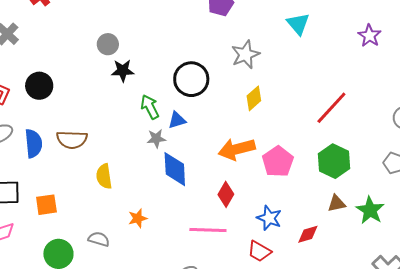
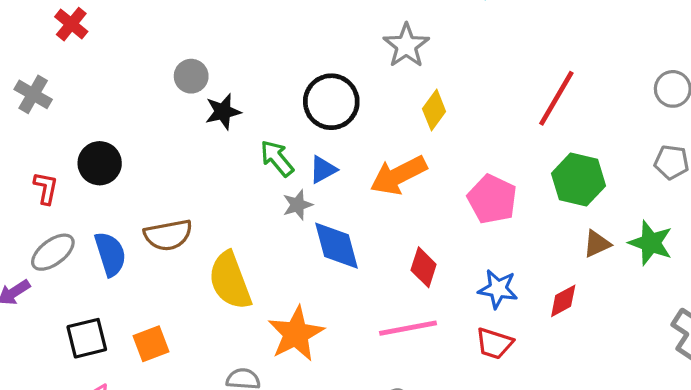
orange arrow: (237, 149) -> (398, 175), moved
yellow semicircle: (104, 176) -> (230, 281), size x1.5
orange star: (138, 218) -> (296, 334), size x1.8

